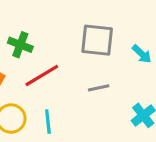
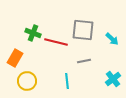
red line: (42, 75) -> (56, 42), moved, turned 45
cyan line: (48, 122) -> (67, 81), moved

